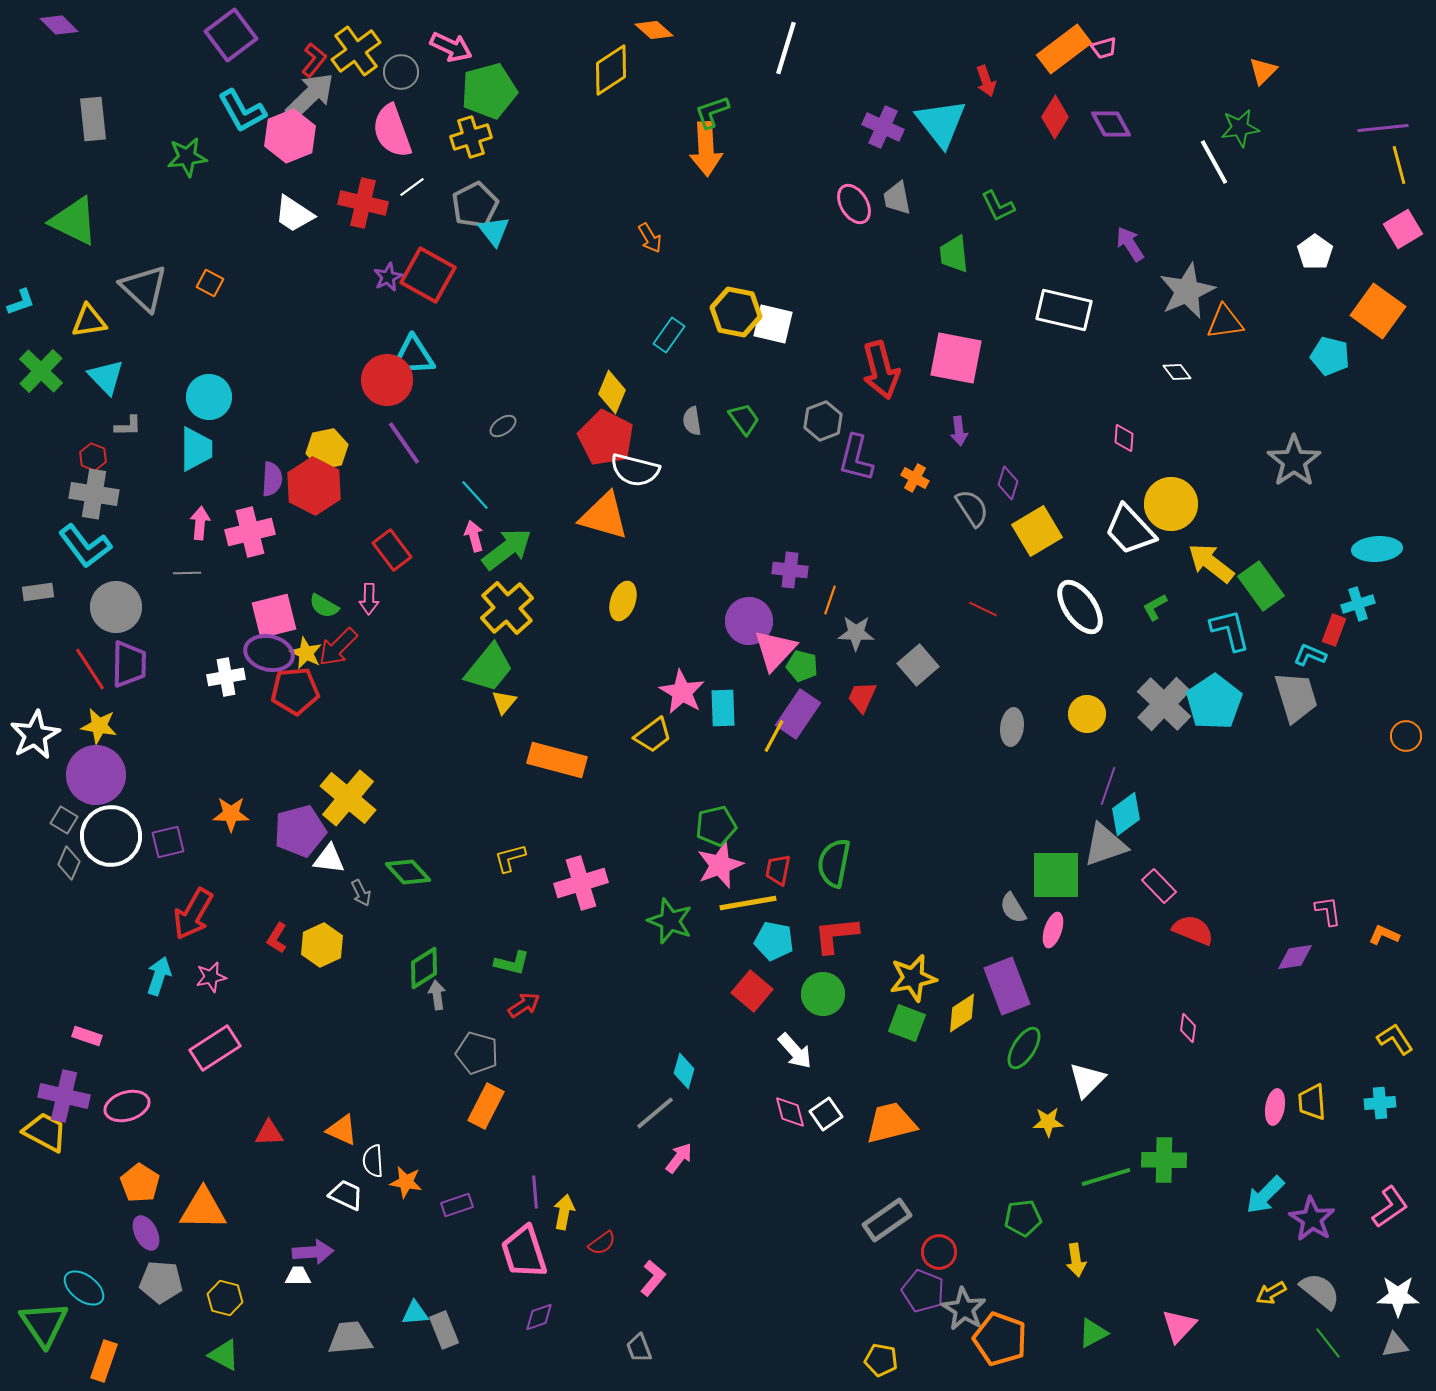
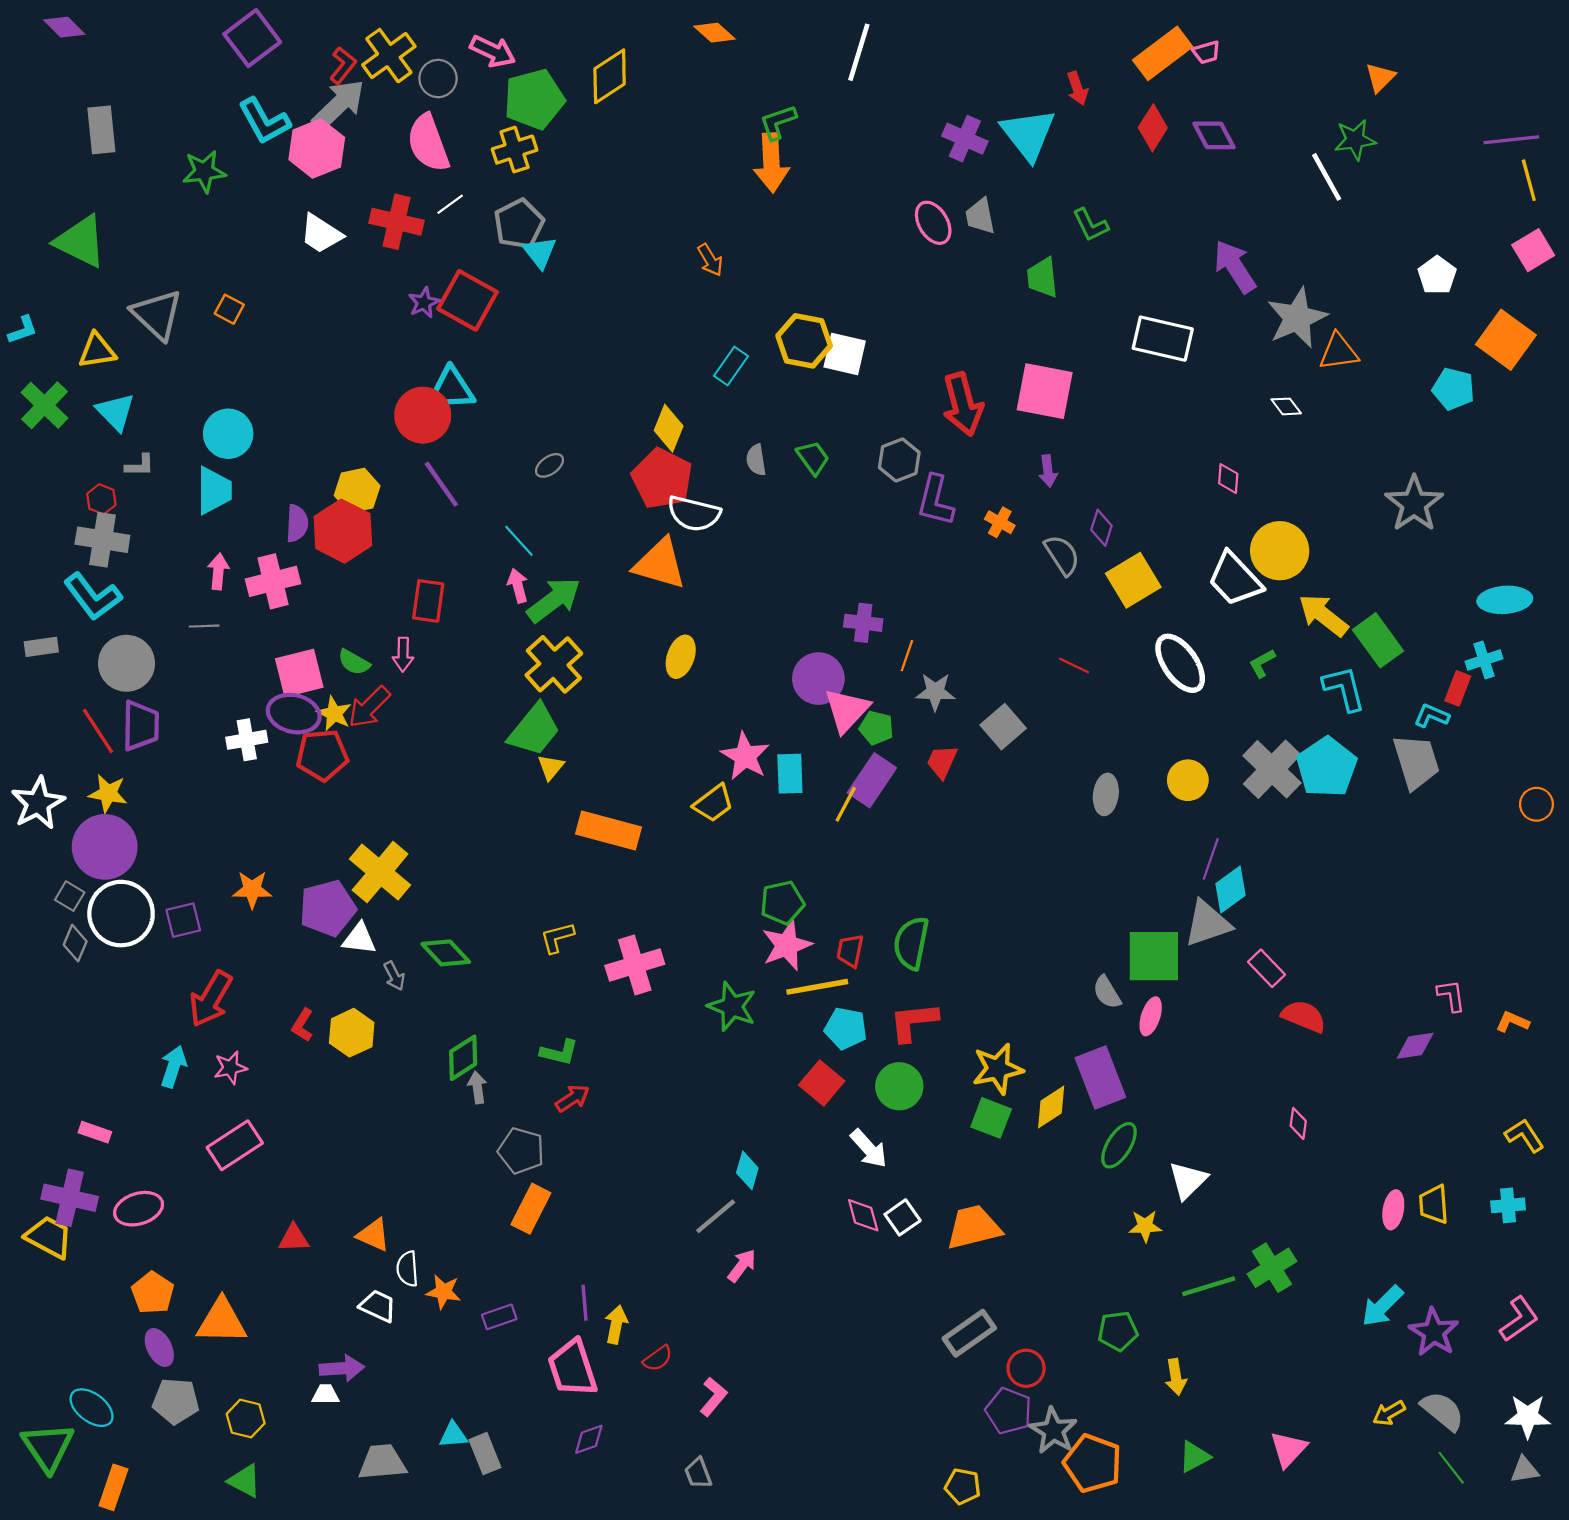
yellow diamond: (611, 70) -> (610, 76), moved
purple arrow: (1130, 244) -> (1235, 267), size x1.4
red rectangle: (392, 550) -> (428, 601), turned 45
green cross: (1164, 1160) -> (1272, 1268), turned -33

